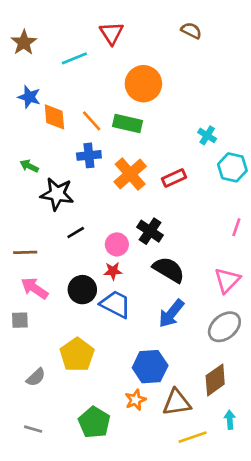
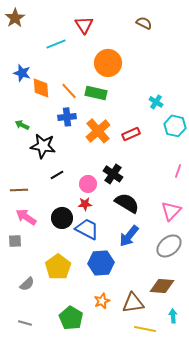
brown star: (24, 43) -> (15, 18), moved
blue hexagon: (150, 367) -> (101, 263), moved
brown diamond: (215, 380) -> (162, 286), turned 40
yellow line: (193, 437) -> (145, 329), turned 30

